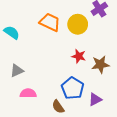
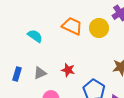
red star: (79, 56) -> (68, 70), moved

